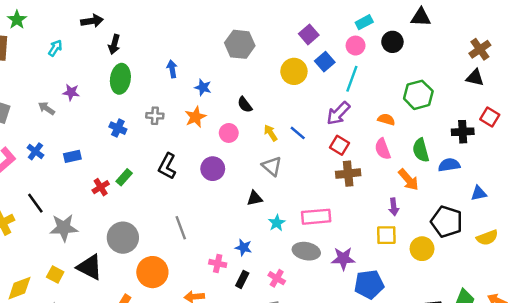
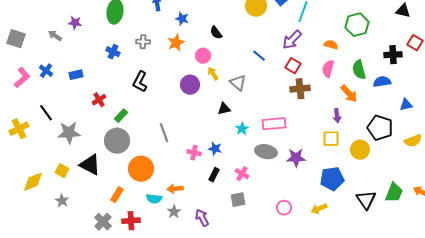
yellow arrow: (271, 133) -> (213, 74), moved
pink semicircle: (383, 149) -> (328, 69), turned 36
black L-shape: (167, 166) -> (140, 82), moved
green rectangle: (124, 177) -> (121, 116), moved
pink cross: (218, 263) -> (194, 153), moved
blue pentagon: (369, 284) -> (332, 179), moved

